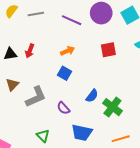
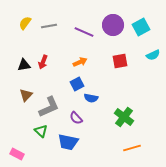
blue square: (64, 73) -> (77, 84), turned 32
blue semicircle: (92, 96) -> (91, 98), moved, turned 64
blue trapezoid: (82, 133) -> (68, 142), moved
green triangle: (43, 136) -> (41, 131), moved

